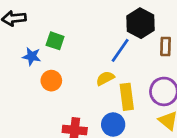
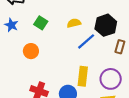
blue star: (32, 56) -> (11, 25), moved
yellow semicircle: (105, 78) -> (74, 23), moved

